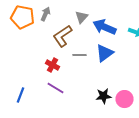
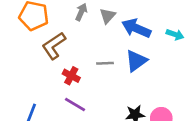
gray arrow: (46, 14) -> (81, 12), moved
brown L-shape: (62, 36) -> (54, 46), moved

